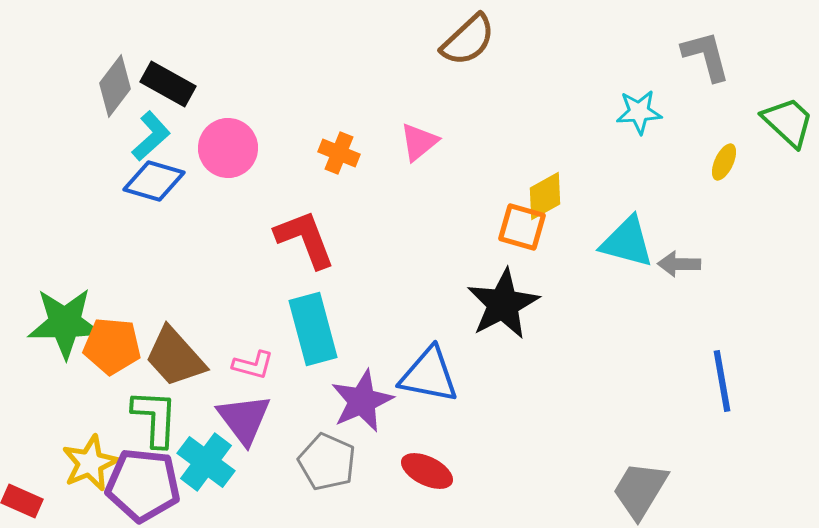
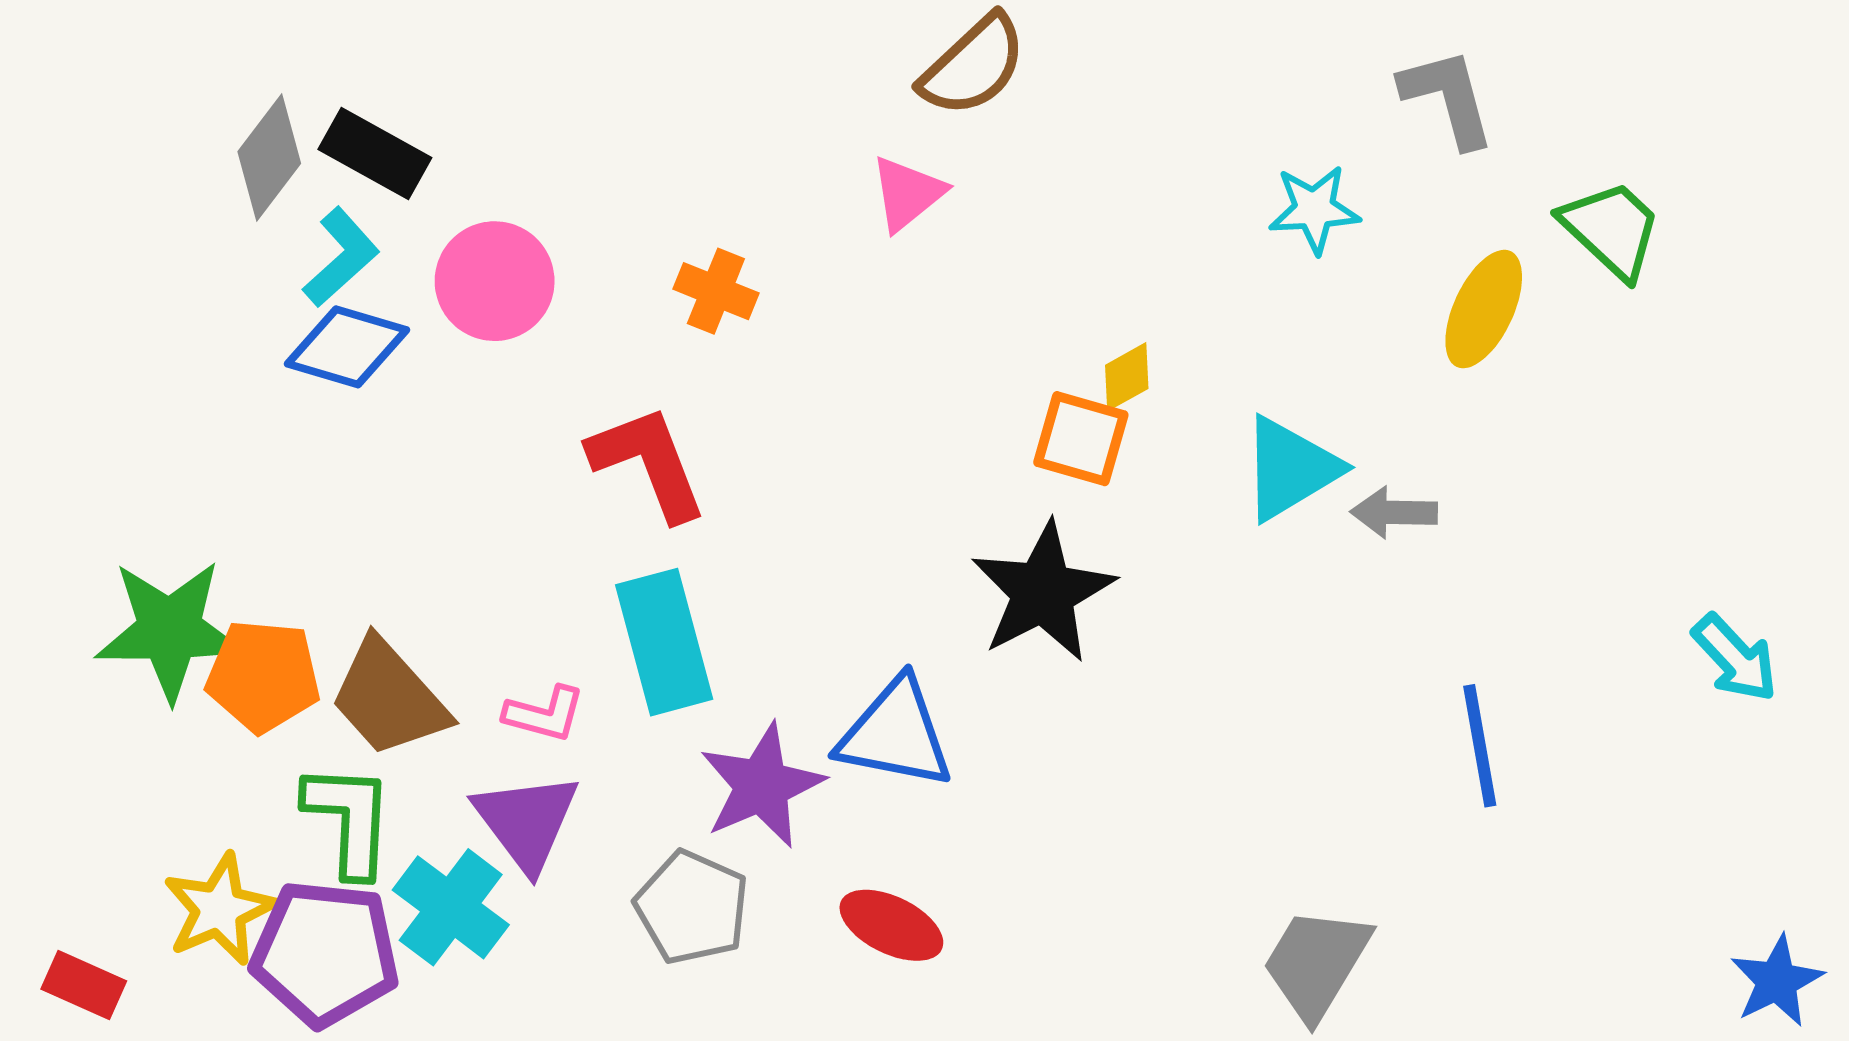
pink triangle: (419, 142) -> (907, 193), moved
yellow ellipse: (724, 162) -> (1484, 309), size x1.6
yellow diamond: (545, 196) -> (1127, 377), size x0.7
cyan triangle: (627, 242) -> (1290, 469), turned -46

